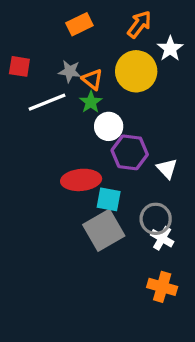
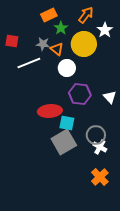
green star: (91, 102) -> (61, 28), moved
white circle: (109, 126) -> (67, 68), moved
white triangle: (167, 169) -> (110, 97), moved
orange cross: (162, 287) -> (100, 177), turned 30

